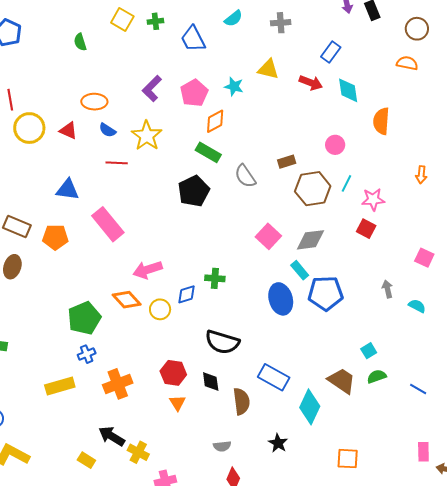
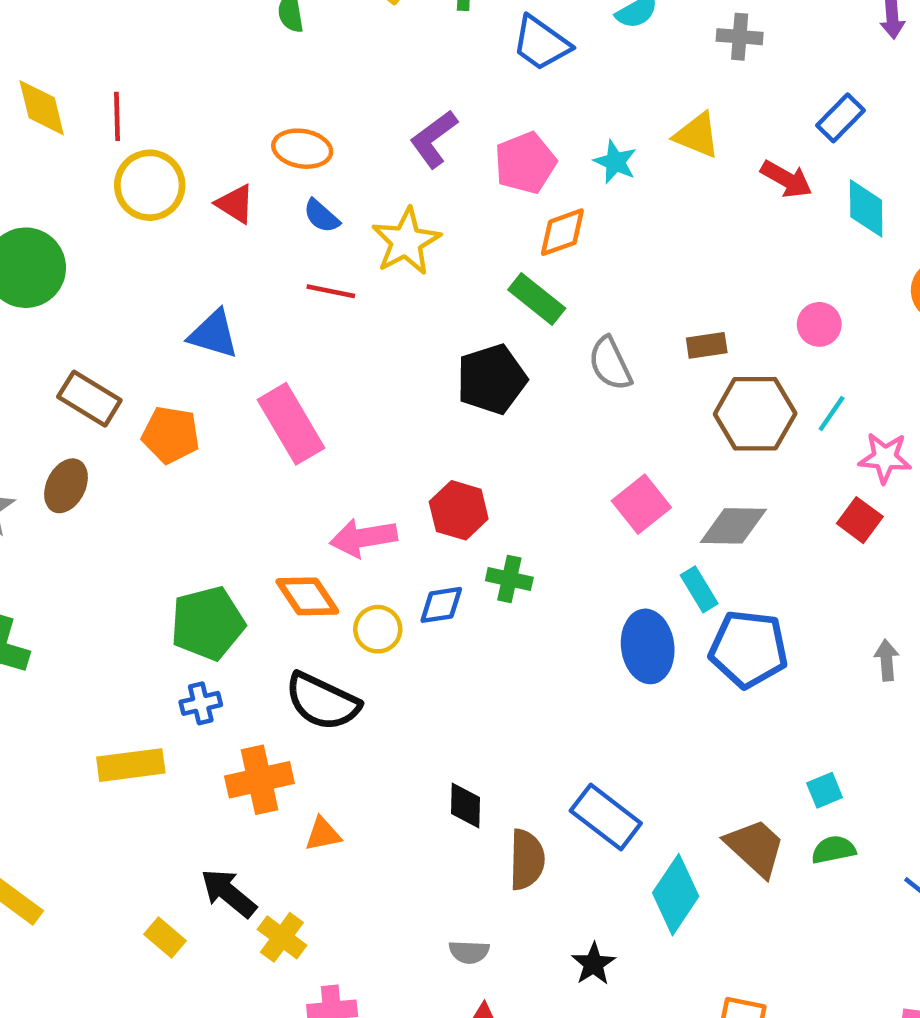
blue trapezoid: (193, 39) -> (541, 43), turned -36
black semicircle: (222, 342) -> (322, 702), moved
red hexagon: (173, 373) -> (459, 510), moved
orange triangle: (177, 403) -> (323, 834), moved, turned 42

